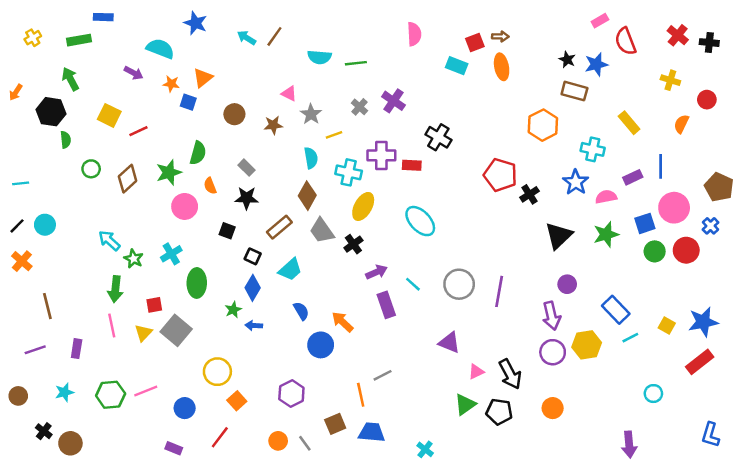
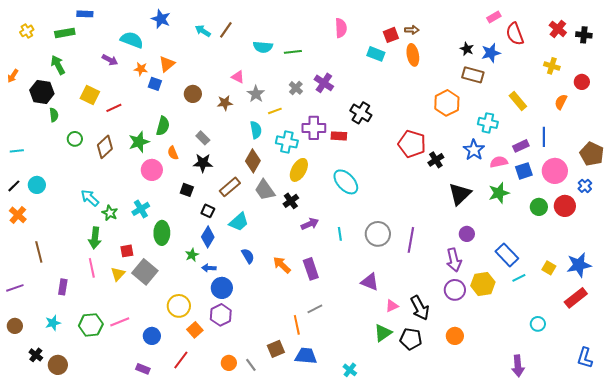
blue square: (645, 223) -> (524, 171), moved
cyan line: (413, 284) -> (340, 234), turned 40
purple rectangle: (386, 305) -> (311, 269), moved
blue circle: (321, 345) -> (222, 288), moved
purple line: (35, 350) -> (15, 288), moved
purple hexagon: (291, 394) -> (221, 315), moved

